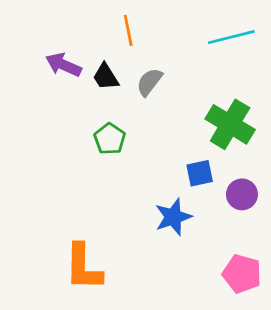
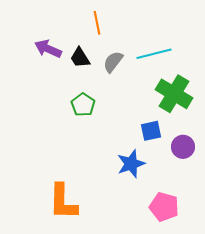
cyan line: (231, 37) -> (154, 54), moved
pink pentagon: (242, 274) -> (164, 207), moved

